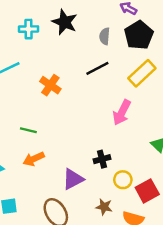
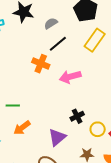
gray semicircle: (105, 36) -> (51, 23), moved, turned 64
orange cross: (50, 85) -> (41, 64), moved
pink arrow: (122, 113) -> (70, 77), moved, turned 60

